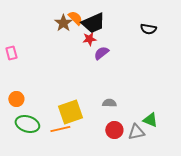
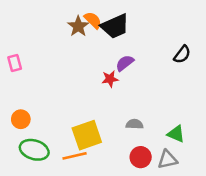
black semicircle: (148, 29) -> (182, 54), moved, turned -63
red star: (89, 39) -> (110, 79), moved
green triangle: (150, 120) -> (176, 134), moved

